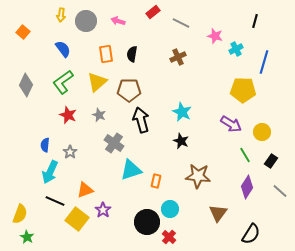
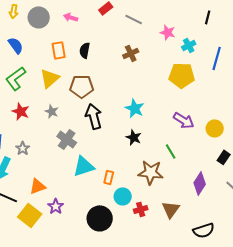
yellow pentagon: (243, 90) -> (182, 75), moved
green line: (245, 155) -> (171, 151), moved
cyan circle: (170, 209) -> (123, 196), moved
black semicircle: (251, 234) -> (204, 230), turned 40
red cross: (169, 237) -> (141, 209), moved, turned 32

